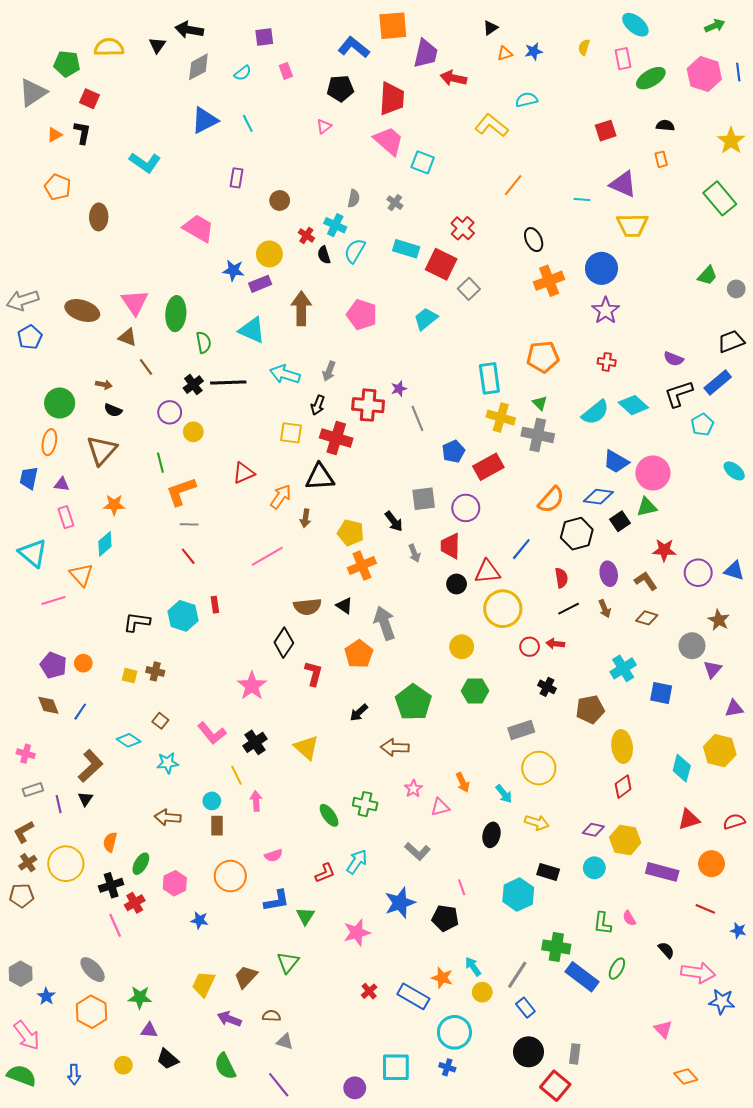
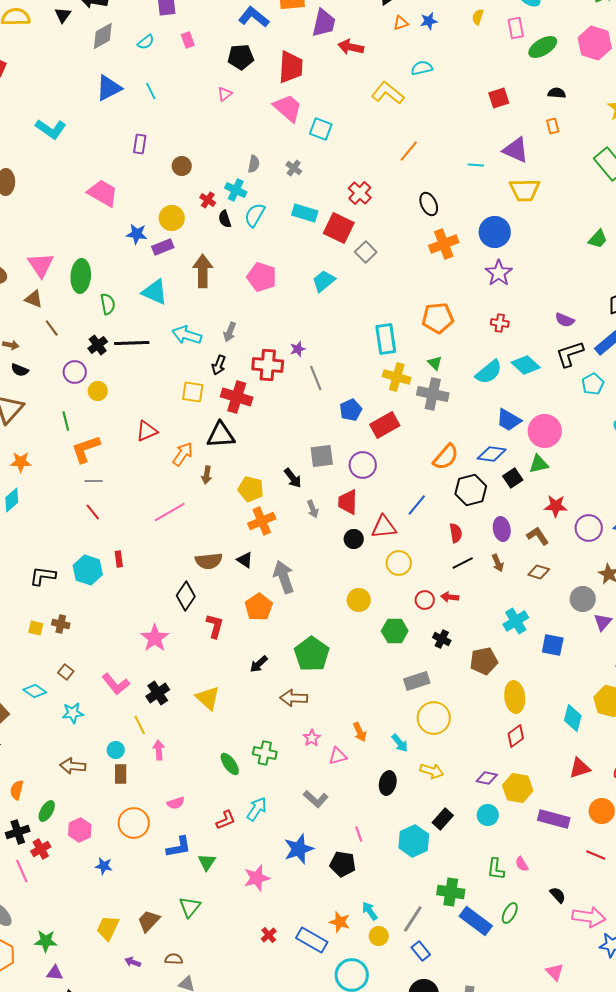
yellow circle: (503, 609) -> (399, 563), size x0.7
green hexagon: (475, 691) -> (395, 631), moved
black rectangle: (548, 872) -> (443, 819), turned -65
purple arrow: (229, 1019) -> (133, 962), size x0.7

